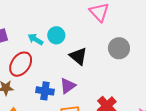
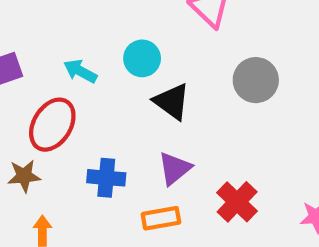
cyan circle: (56, 35) -> (142, 58), moved
purple triangle: (68, 86) -> (175, 168), moved

